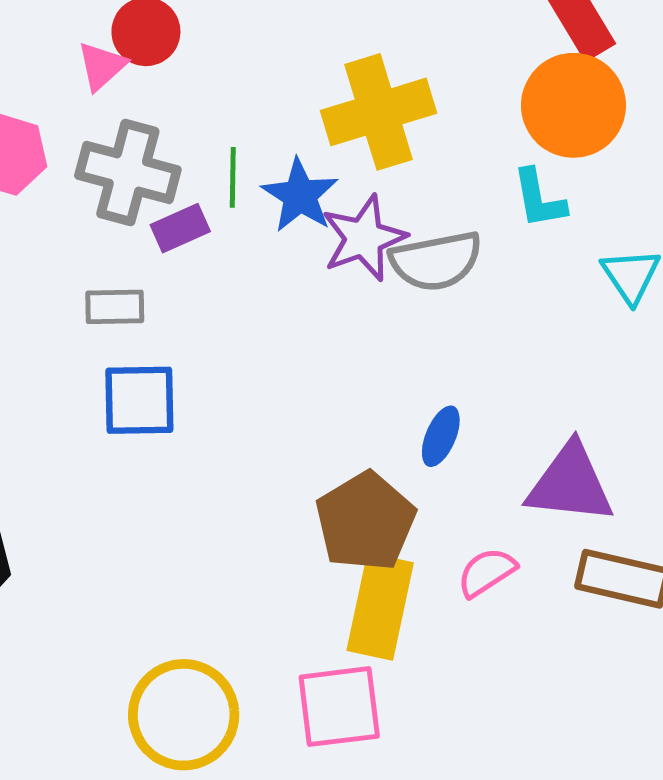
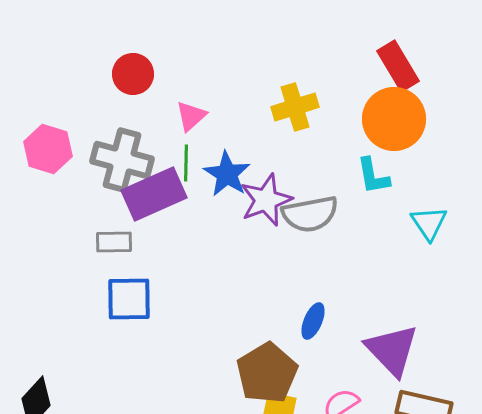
pink triangle: (102, 66) -> (191, 116), moved
yellow cross: (379, 112) -> (295, 107), moved, size x0.7
purple rectangle: (180, 228) -> (154, 194), size x1.8
purple triangle: (570, 484) -> (392, 350), turned 40

